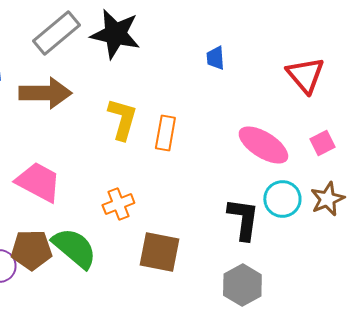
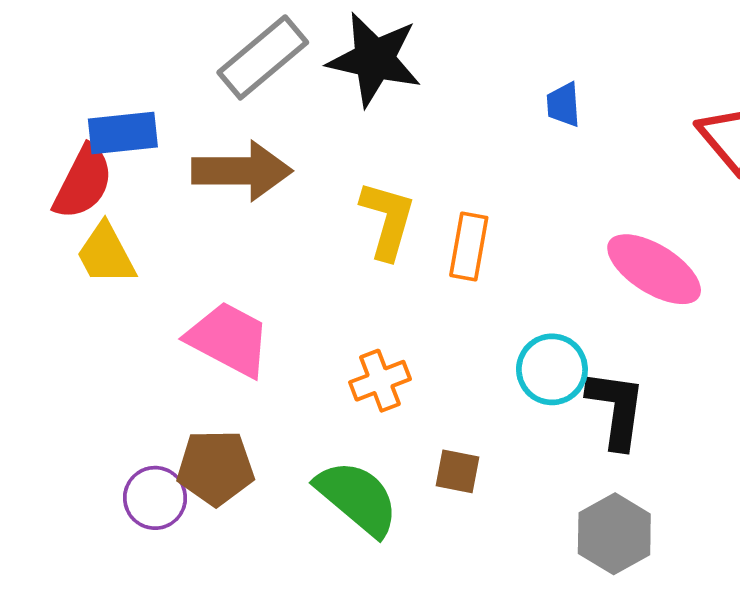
cyan circle: (282, 199) -> (552, 369), moved
green semicircle: (74, 248) -> (357, 498), moved
brown square: (159, 252) -> (457, 471), size x0.6

